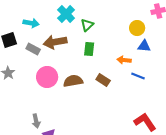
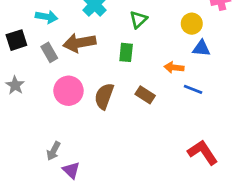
green triangle: (87, 25) -> (138, 20), moved
gray rectangle: (33, 49) -> (49, 52), turned 32
brown semicircle: (73, 81) -> (104, 96), turned -60
gray arrow: (36, 121) -> (53, 151), turned 40

